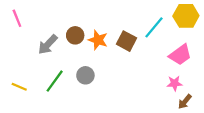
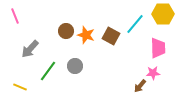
gray arrow: (48, 45) -> (30, 49), moved
pink trapezoid: (180, 55) -> (158, 48), turned -55
yellow line: (19, 87) -> (20, 87), moved
brown arrow: (185, 102) -> (140, 86), moved

